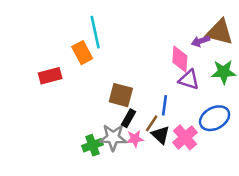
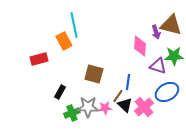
purple arrow: (200, 41) -> (156, 32), turned -88
purple triangle: (189, 80) -> (158, 66), moved
black rectangle: (128, 118) -> (60, 92), moved

